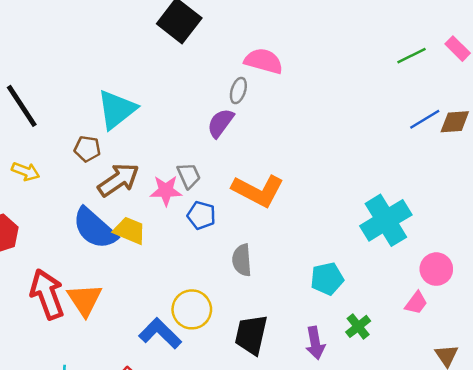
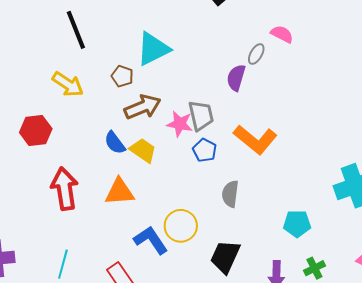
pink semicircle: (264, 61) -> (282, 34), size x0.7
purple semicircle: (221, 123) -> (236, 78), turned -32
yellow arrow: (26, 171) -> (68, 84), size x1.4
gray trapezoid: (189, 176) -> (201, 115), size x1.4
blue semicircle: (95, 228) -> (115, 143), size x0.6
orange triangle: (85, 300) -> (120, 192), moved, turned 48

